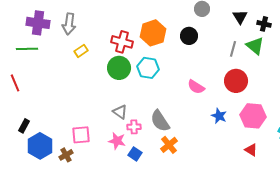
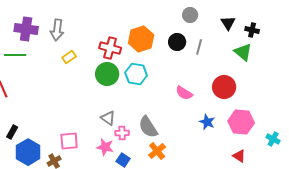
gray line: (233, 49) -> (199, 47), moved

